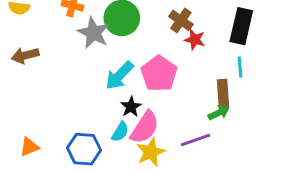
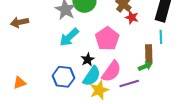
cyan arrow: (119, 76) -> (69, 37), moved
pink semicircle: (145, 127) -> (111, 71), moved
cyan semicircle: (120, 132) -> (92, 76), moved, size x1.5
blue hexagon: (84, 149) -> (63, 77), moved

